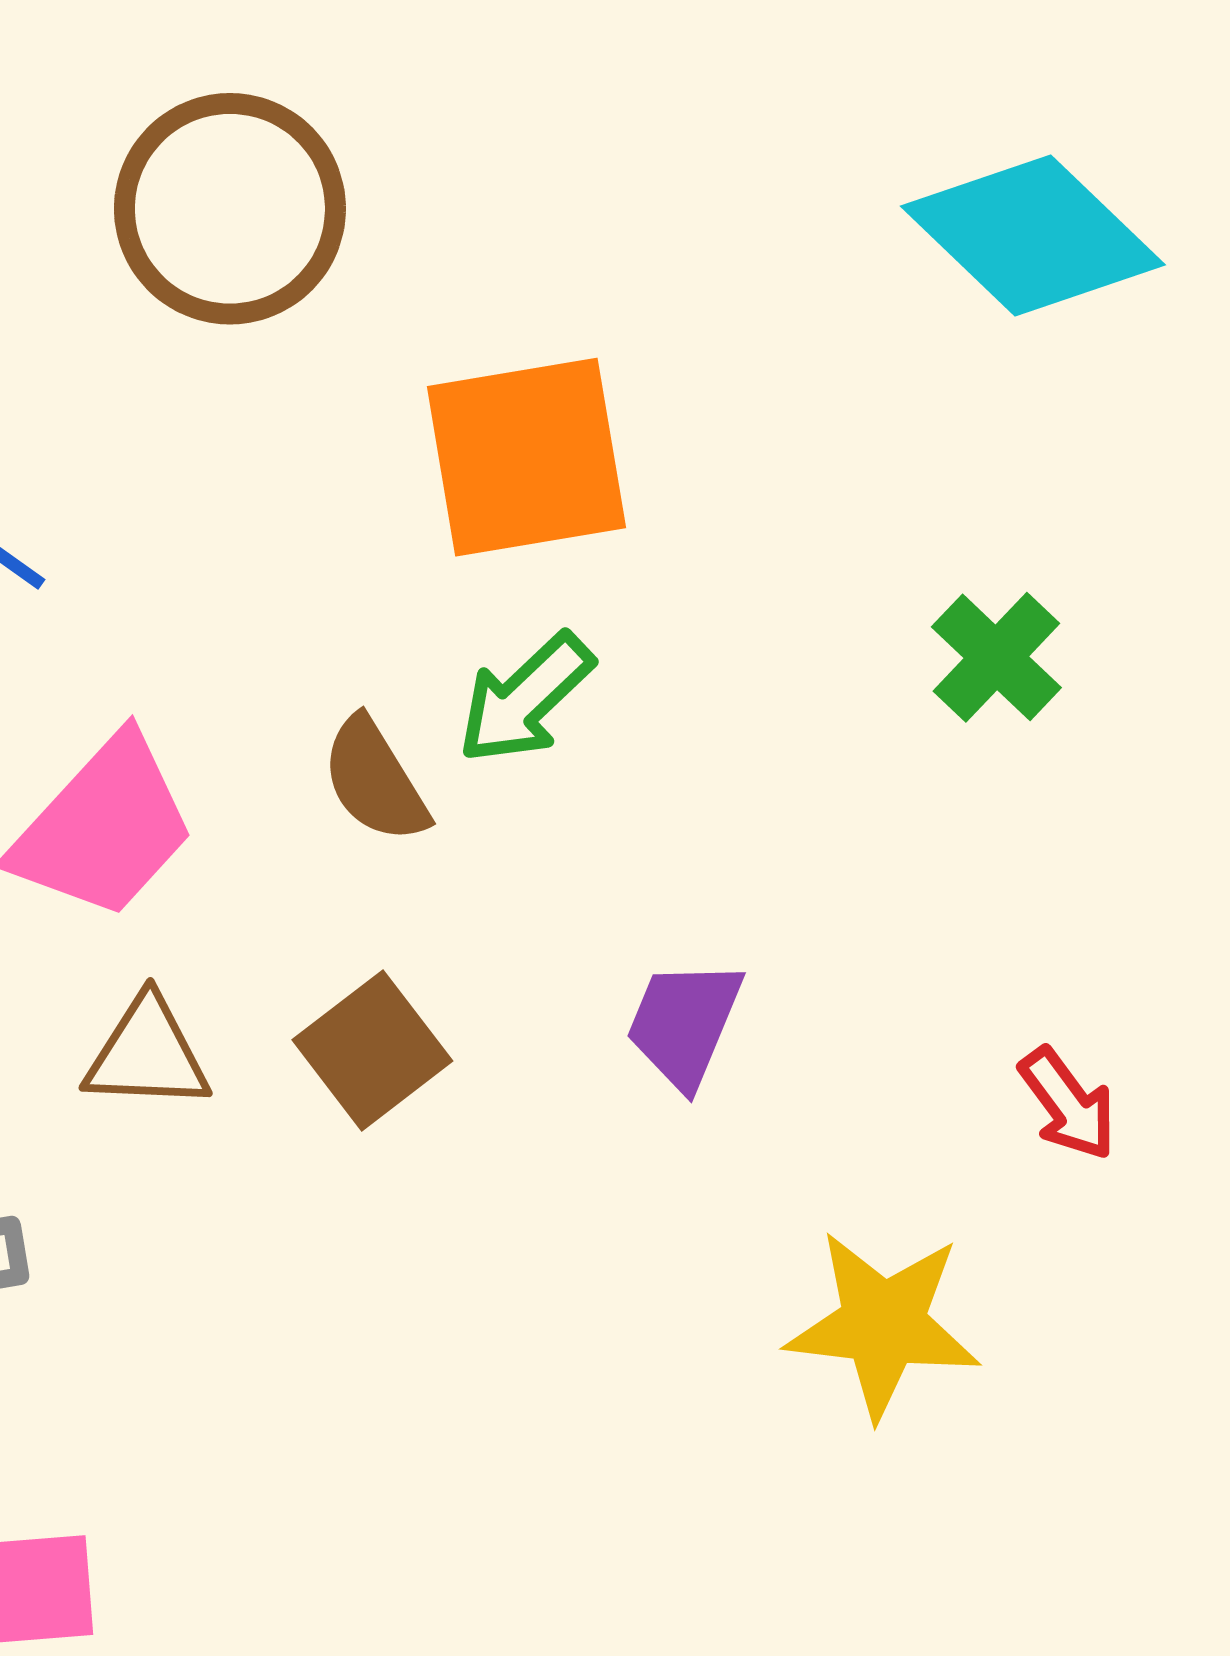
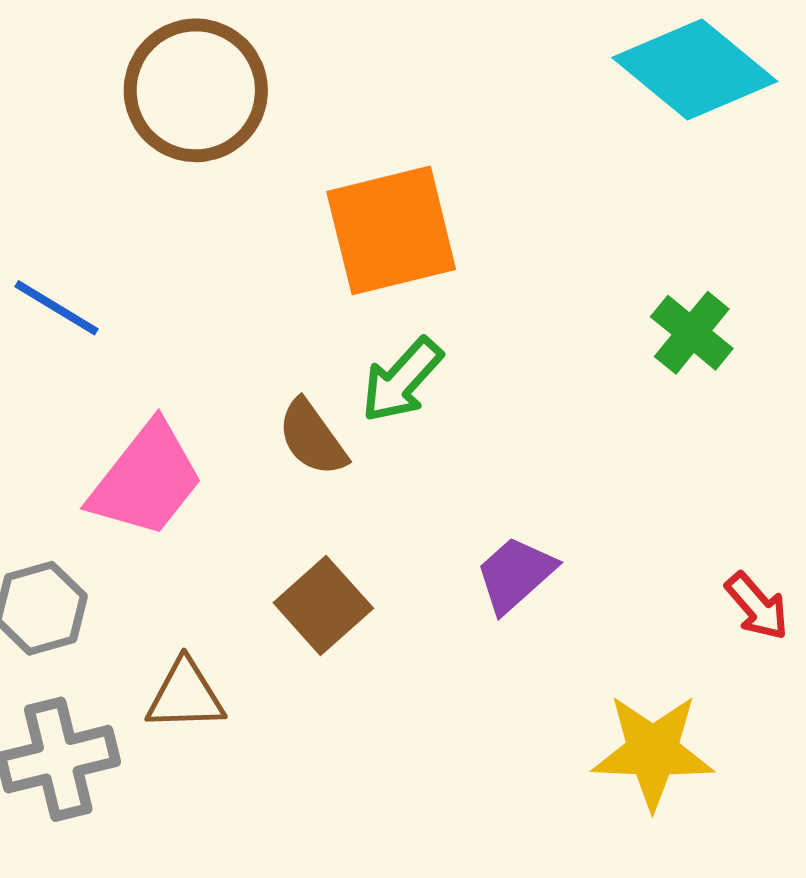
purple trapezoid: (684, 1024) -> (515, 574), turned 30
brown triangle: (147, 1054) -> (185, 695), moved

